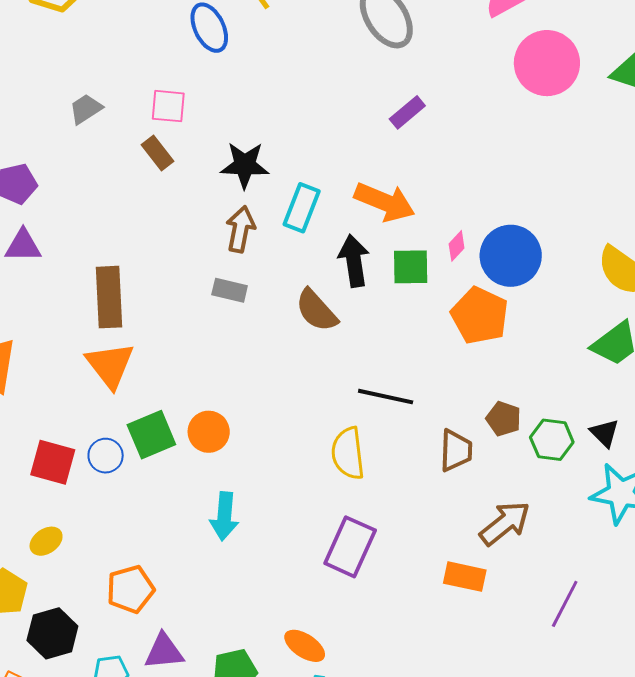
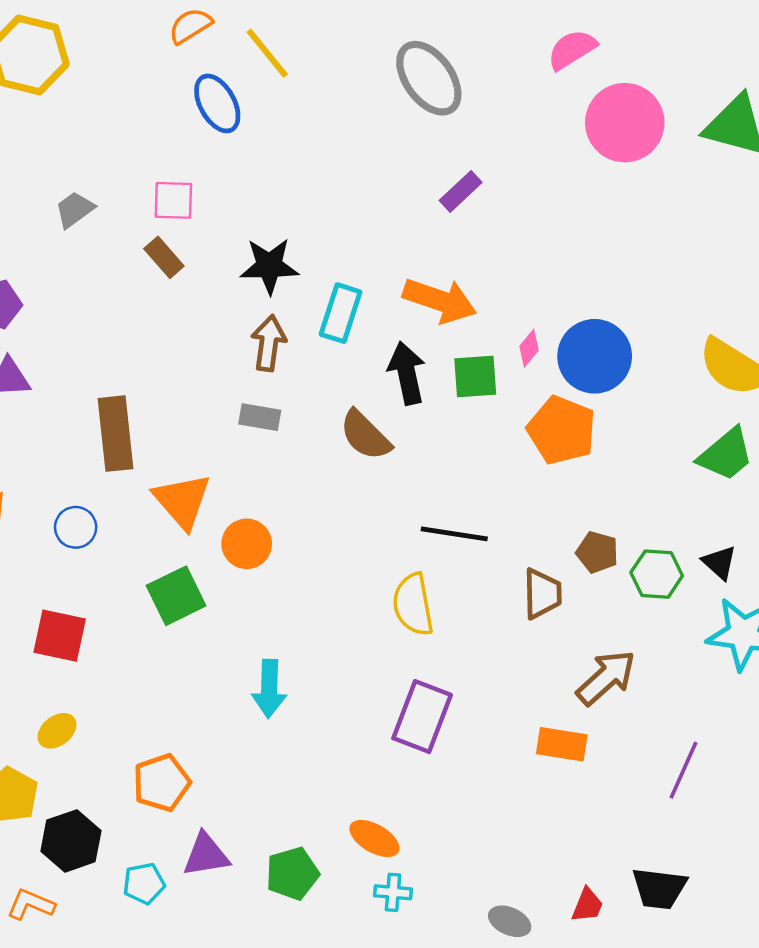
orange triangle: (110, 365) -> (182, 501), moved
orange circle: (209, 432) -> (247, 544), moved
blue circle: (106, 456) -> (76, 527), moved

